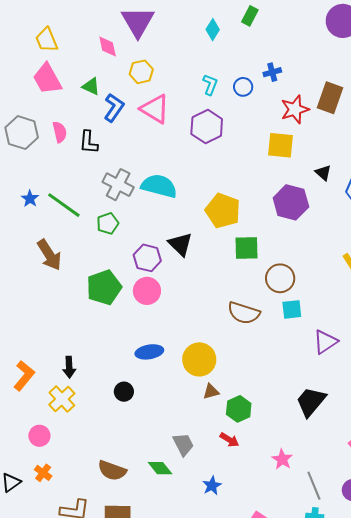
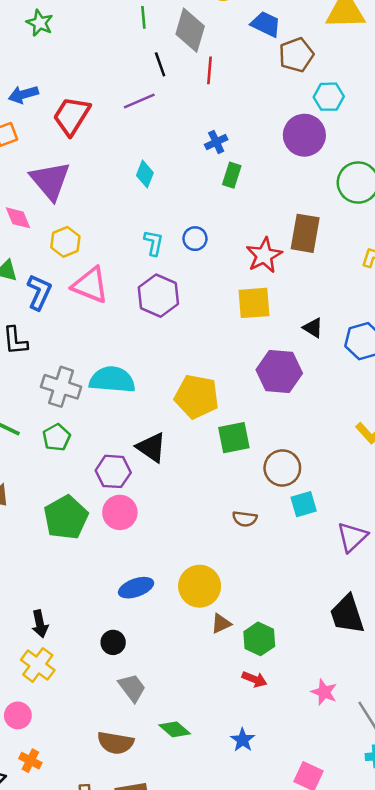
green rectangle: (250, 16) -> (232, 175), moved
blue cross: (272, 72) -> (216, 142), moved
brown semicircle: (244, 313) -> (245, 519), size x0.6
black trapezoid: (311, 402) -> (347, 614), turned -48
gray trapezoid: (183, 444) -> (132, 688), moved

